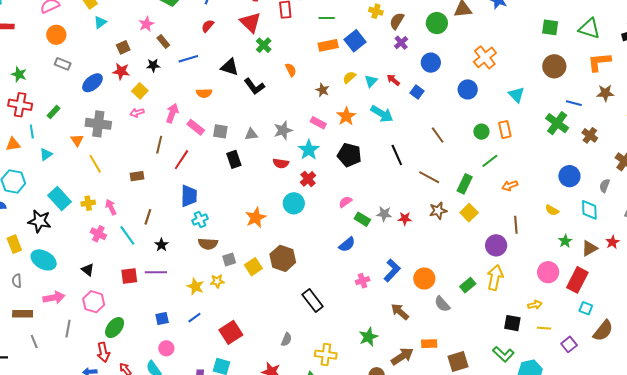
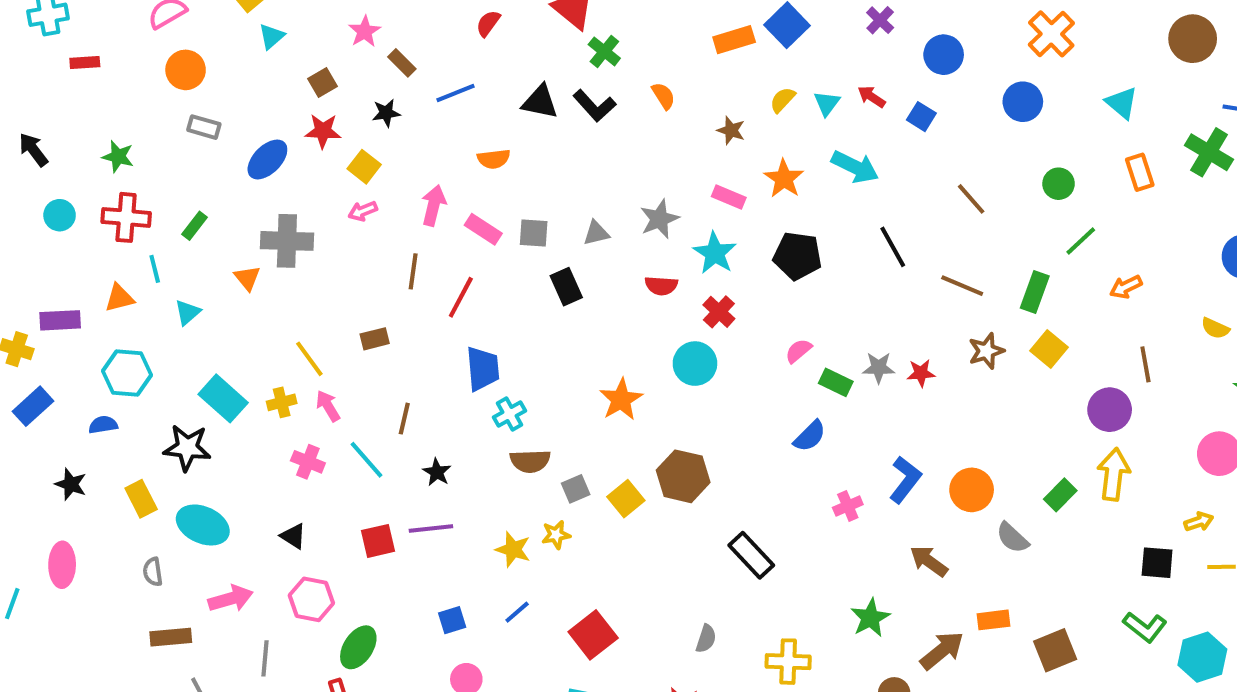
black L-shape: (254, 86) -> (594, 106), moved
orange rectangle: (505, 130) -> (1140, 172), moved
yellow line: (95, 164) -> (309, 359), moved

